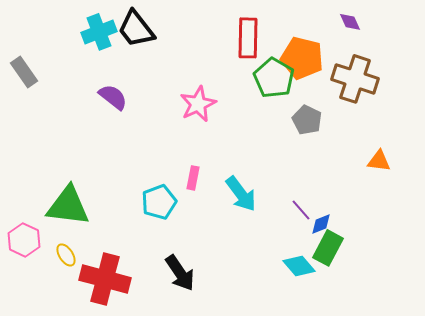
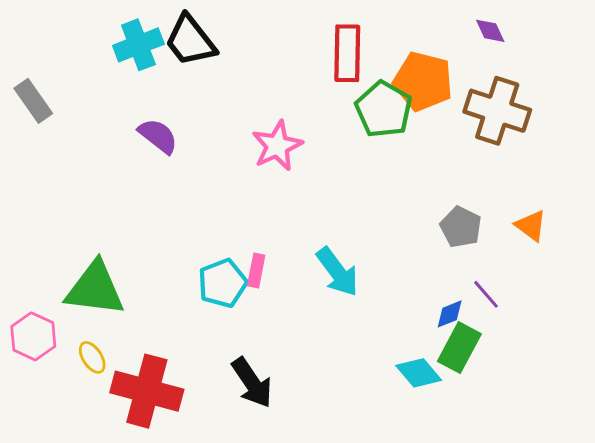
gray pentagon: (307, 120) -> (461, 227), moved
orange triangle: (379, 161) -> (531, 226), turned 30
pink rectangle: (193, 178) -> (256, 271), moved
purple line: (301, 210) -> (486, 294), moved

